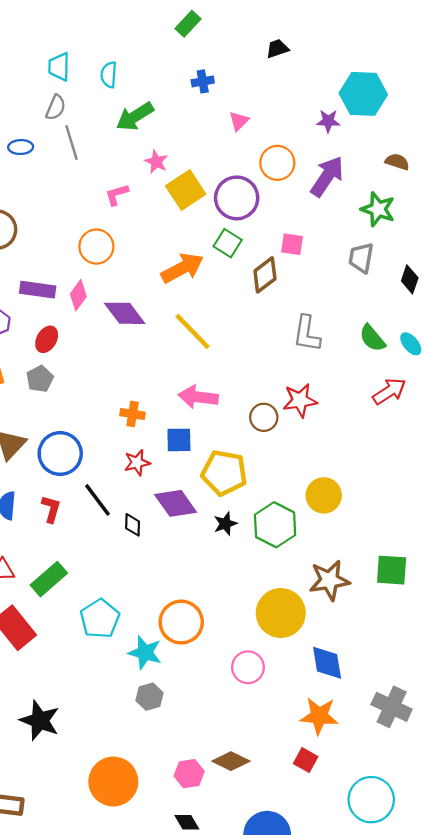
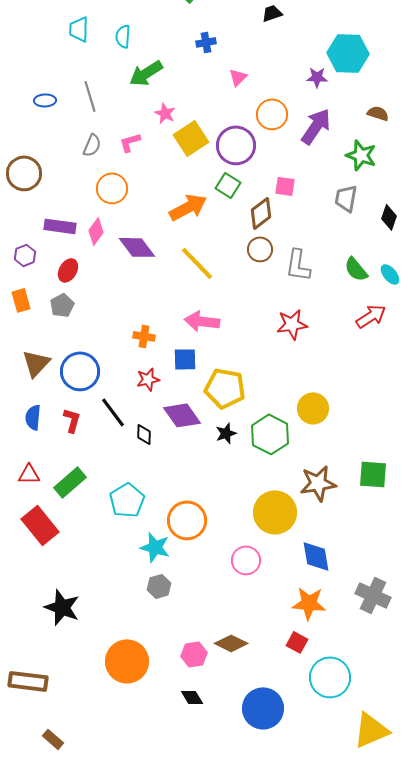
gray semicircle: (56, 107) -> (92, 145), moved
brown circle: (264, 417) -> (260, 249), moved
cyan pentagon: (100, 619) -> (127, 500), moved
cyan circle: (371, 800) -> (330, 677), moved

